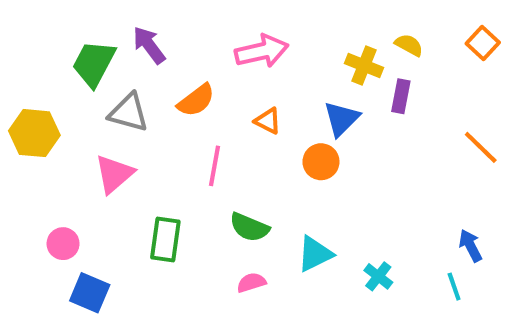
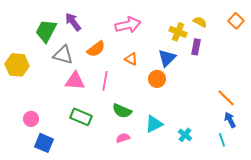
orange line: (481, 147) -> (226, 98), moved
pink triangle: (114, 174) -> (75, 81), moved, turned 45
green rectangle: (165, 240) -> (81, 117), turned -75

